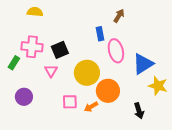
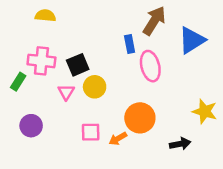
brown arrow: (119, 16) -> (154, 21), size x1.6
blue triangle: (143, 64) -> (192, 40), moved
yellow circle: (87, 73) -> (95, 87), moved, size x0.7
black arrow: (139, 111) -> (180, 144), turned -84

